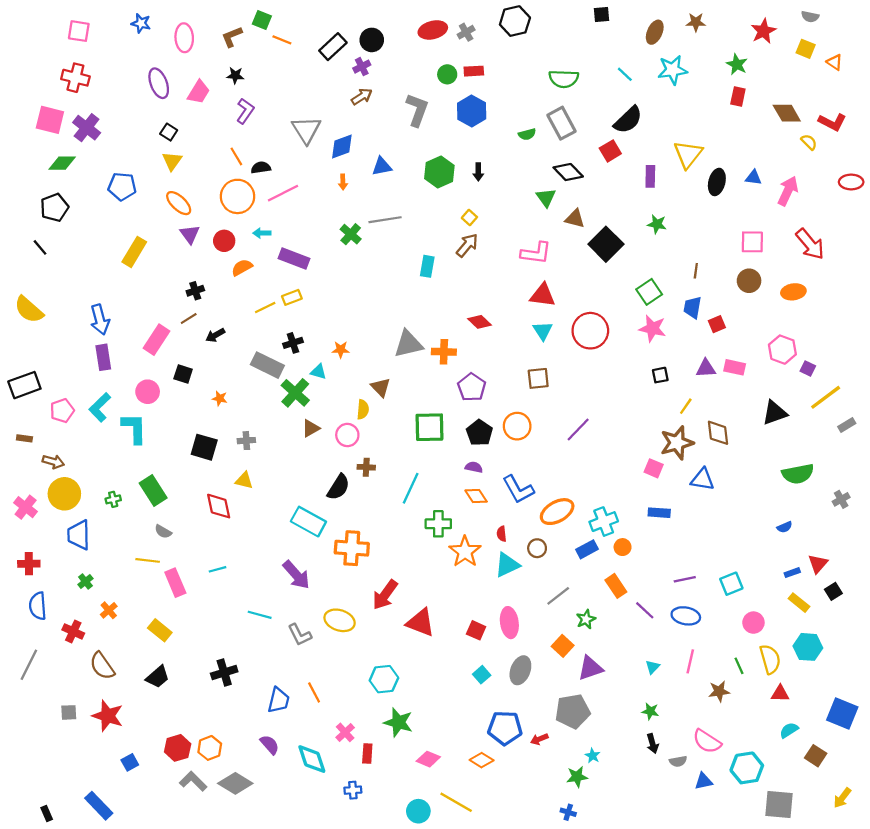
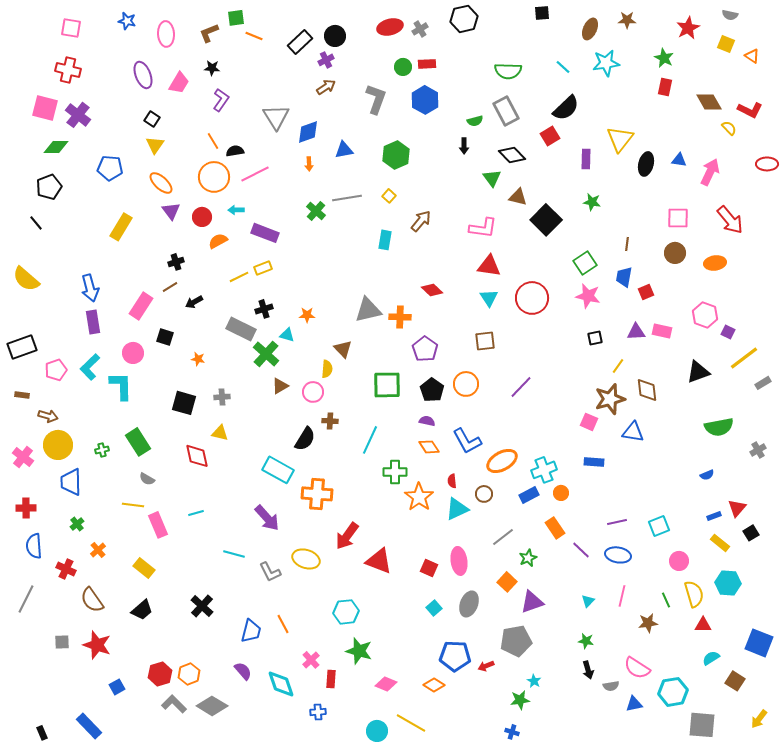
green square: (262, 20) -> (236, 18), turned -30
black arrow: (478, 172) -> (464, 146), moved
yellow square: (469, 218) -> (389, 196), moved
black cross: (224, 672) -> (202, 606), turned -30

